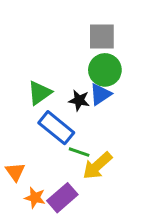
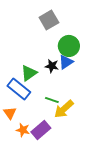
gray square: (102, 36) -> (49, 20), moved, turned -30
green triangle: (40, 93) -> (29, 73), moved
blue rectangle: (56, 128) -> (19, 89), moved

